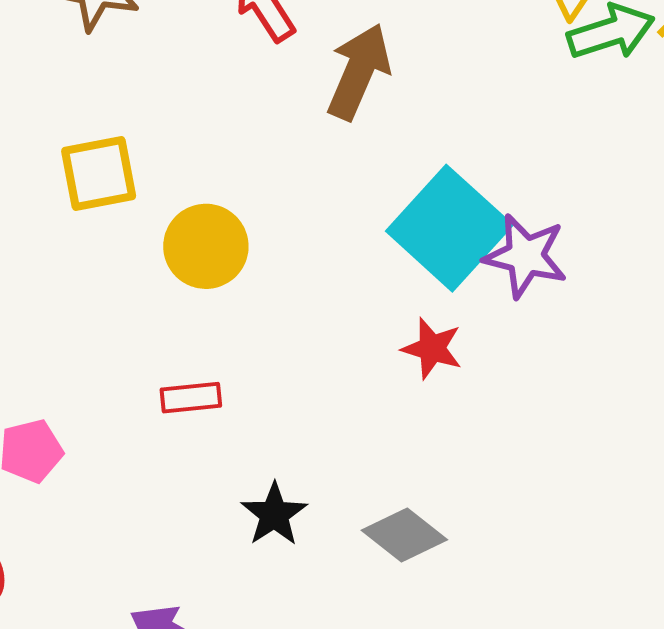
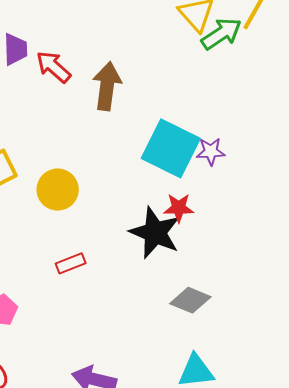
purple star: (525, 256) -> (211, 152), size x0.7
black star: (274, 514) -> (155, 233), moved, size x1.6

